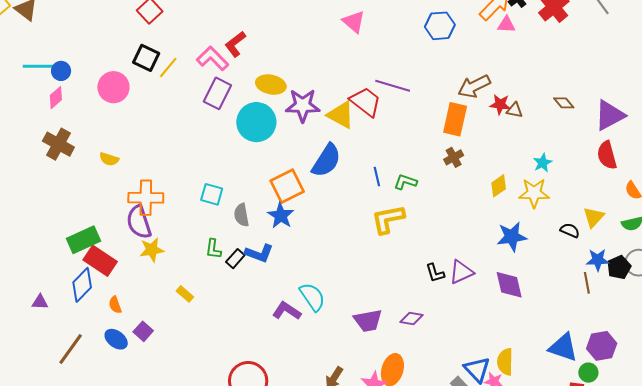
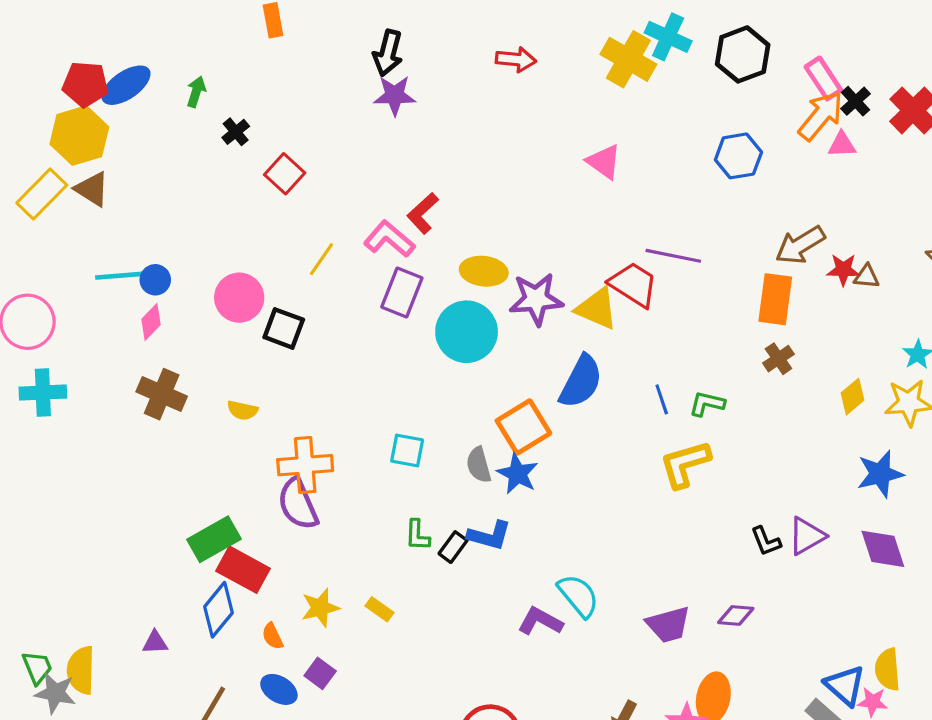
black square: (146, 58) -> (284, 328), moved
gray semicircle: (241, 215) -> (479, 465), moved
yellow star: (152, 250) -> (320, 608), moved

